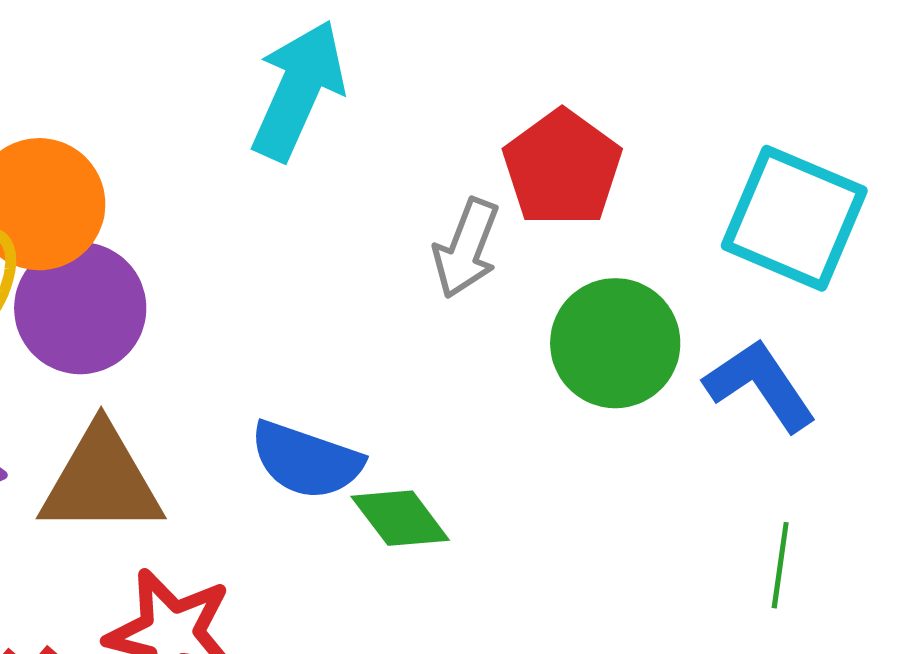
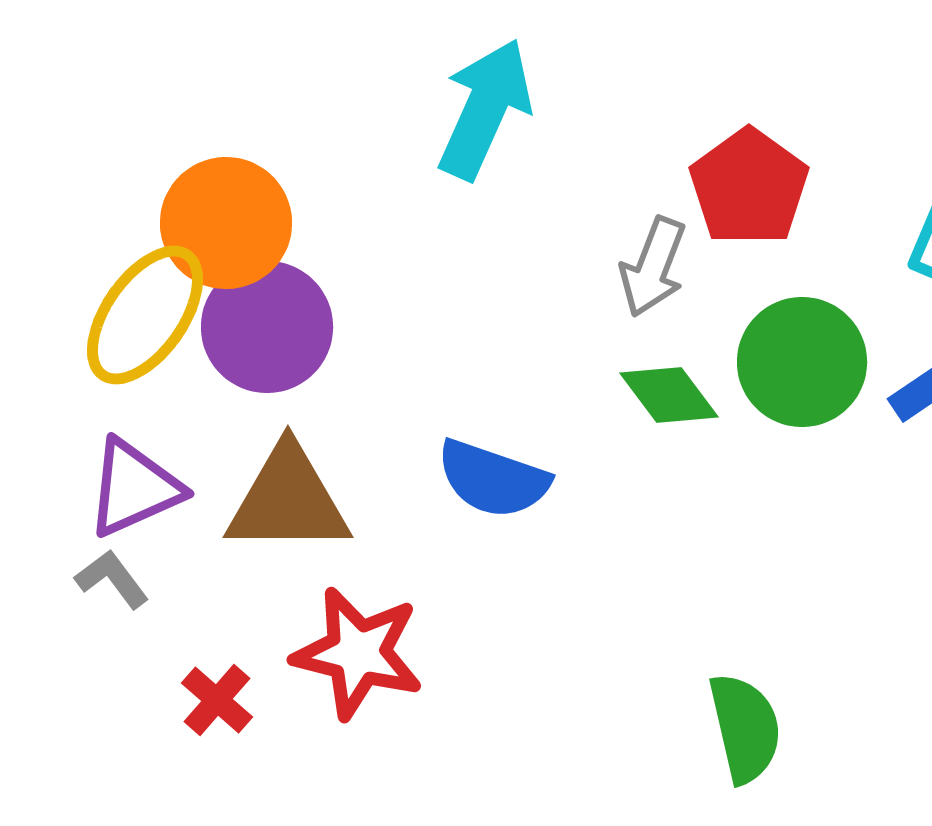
green diamond: (400, 518) -> (669, 395), moved

